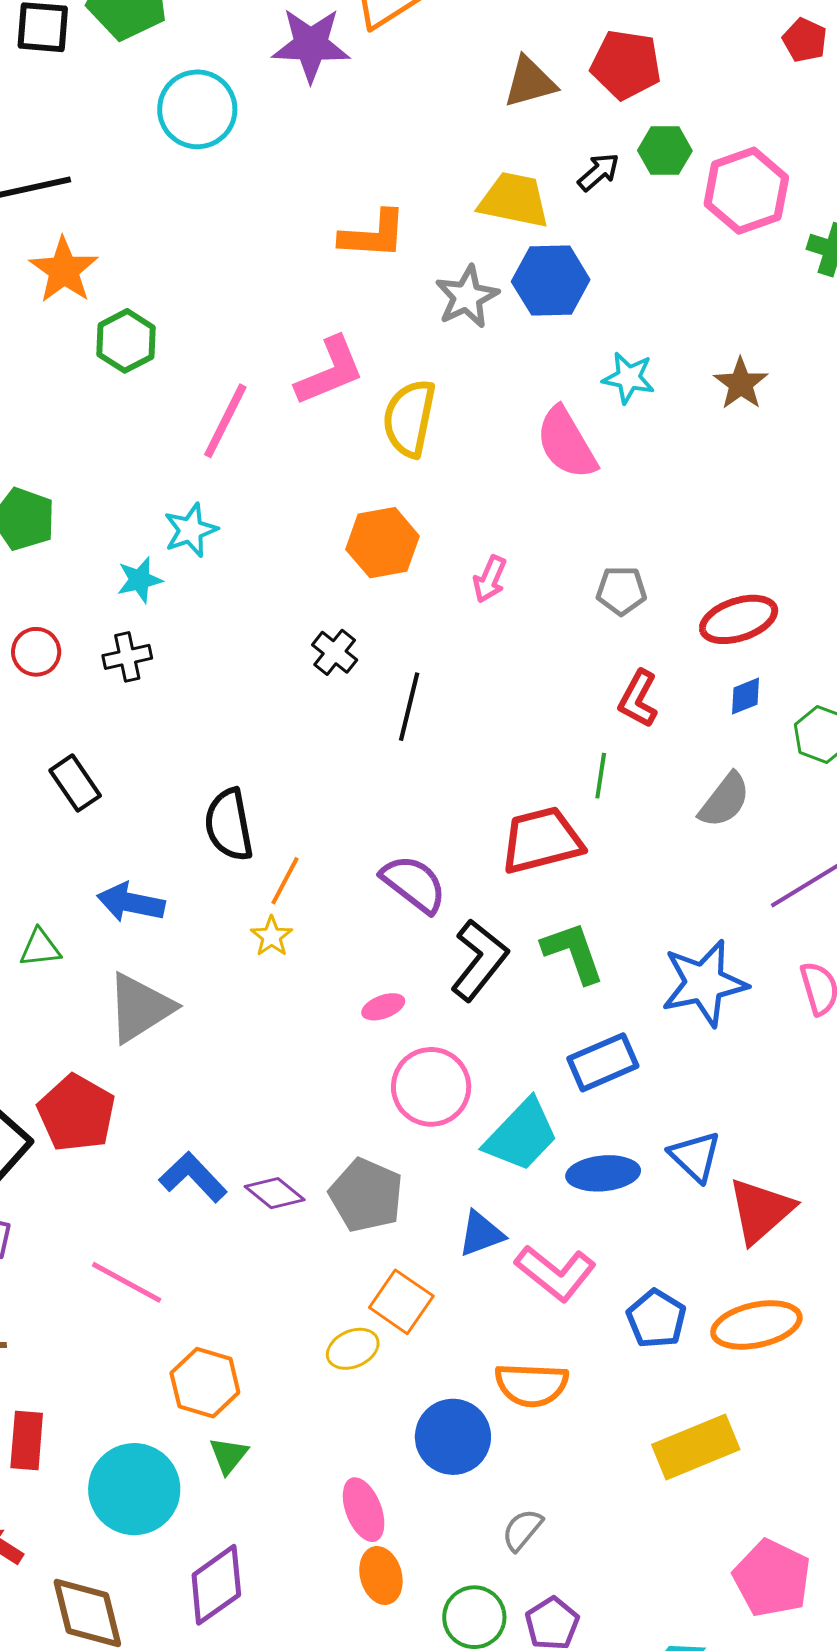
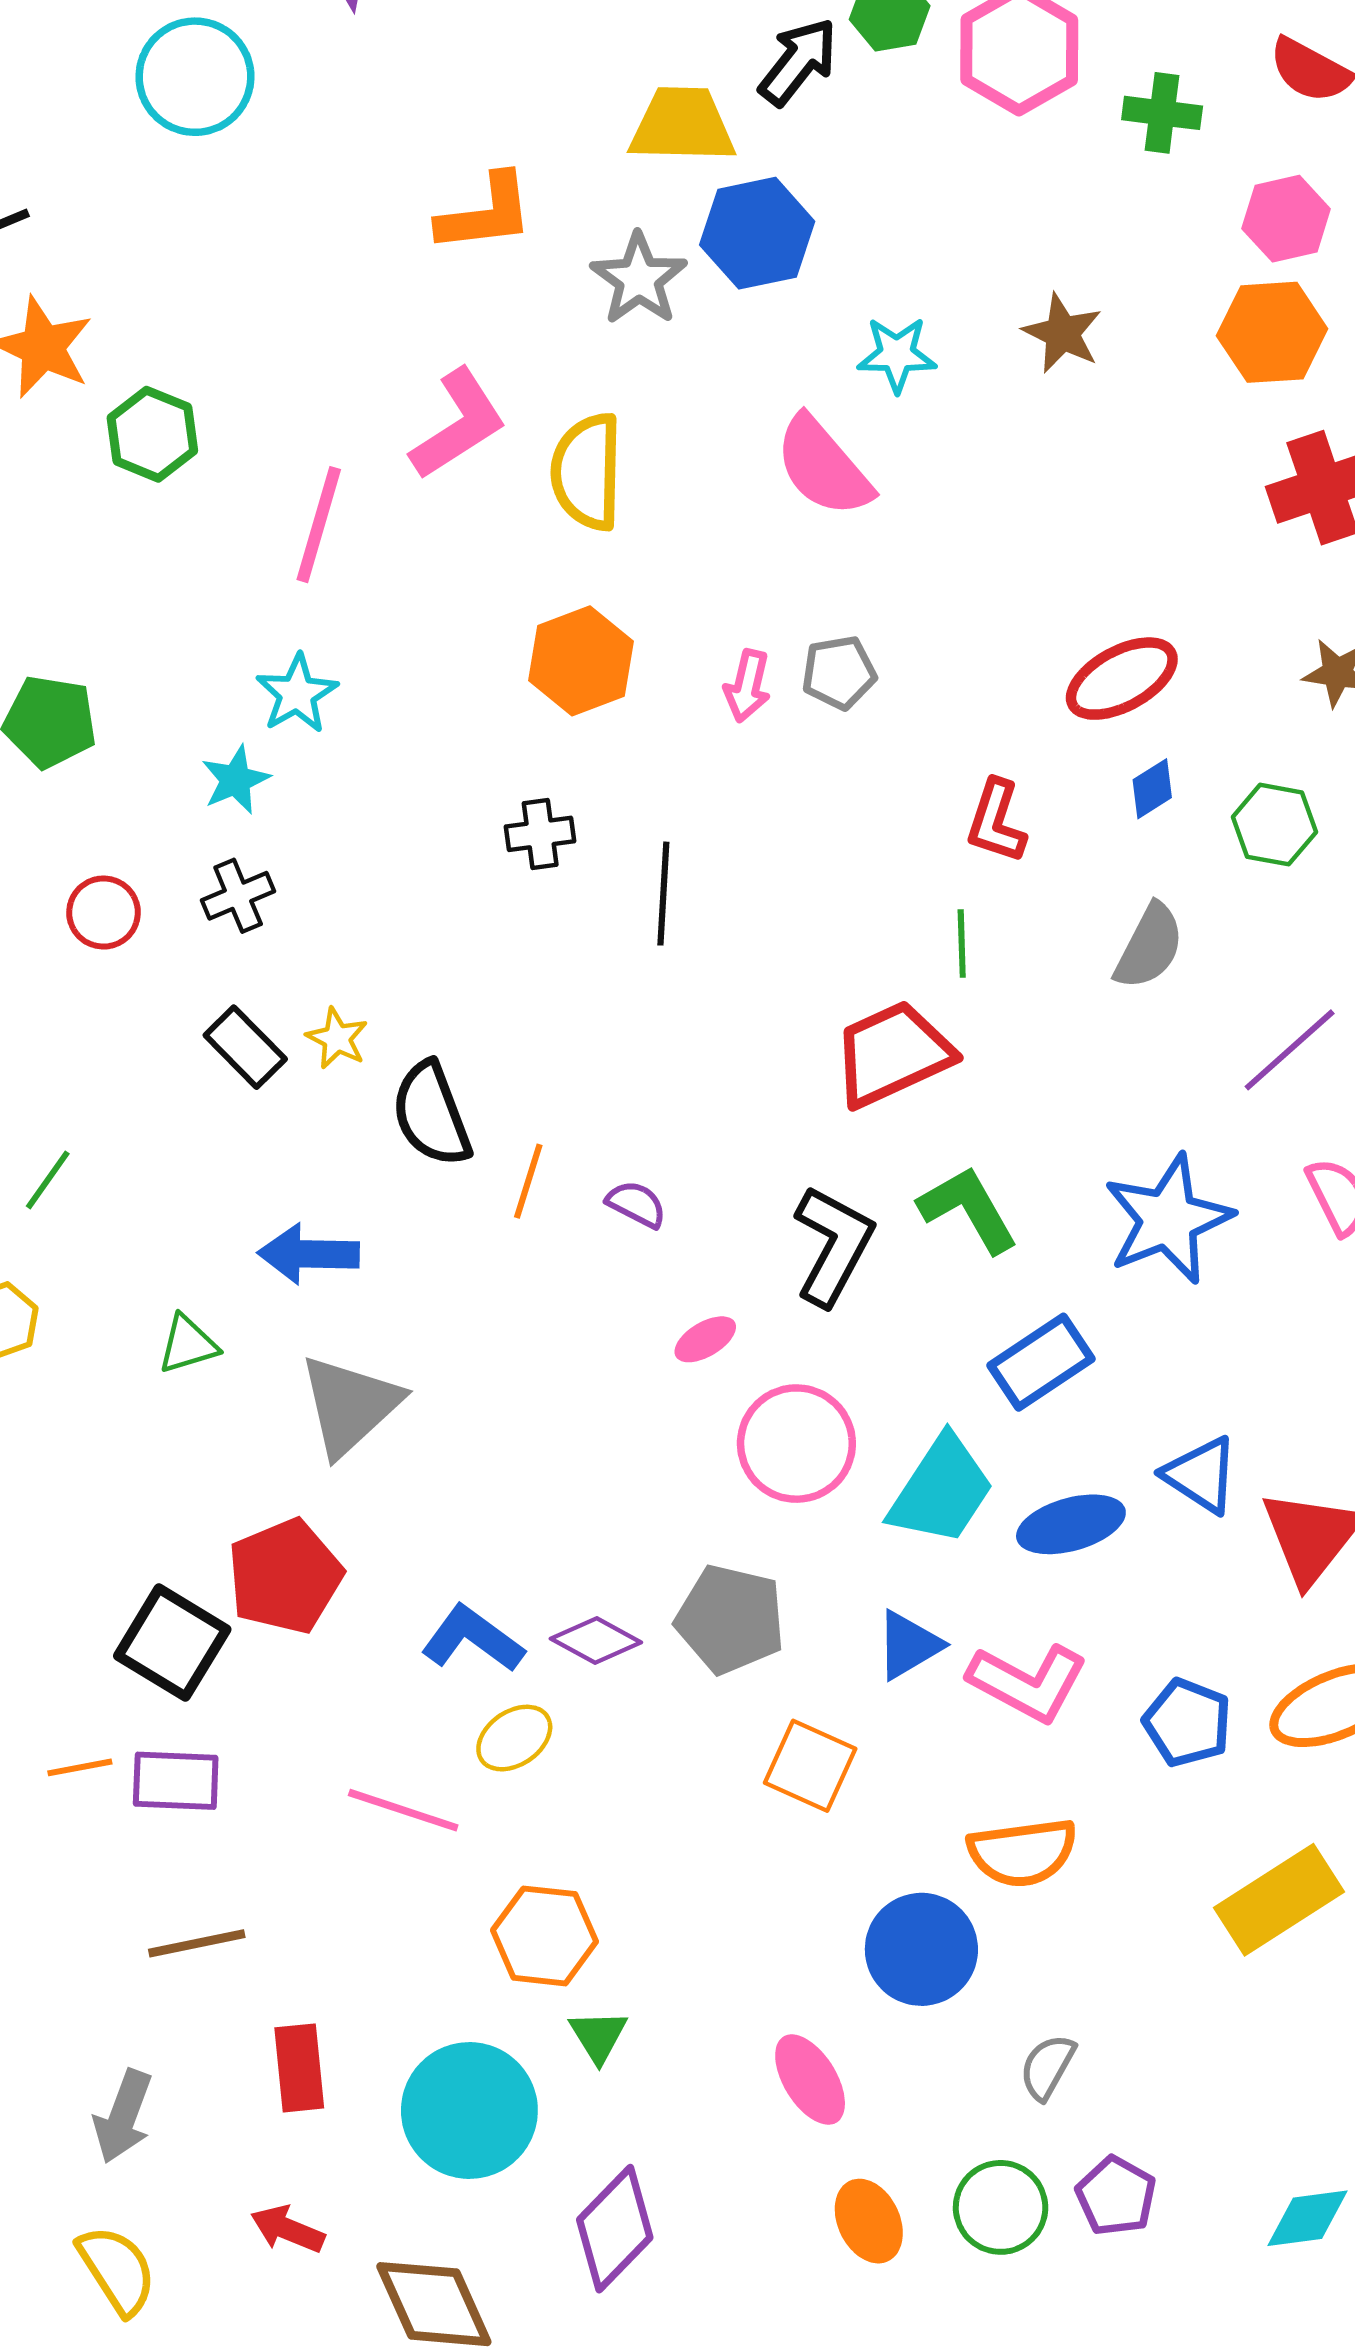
black arrow: (599, 172) -> (798, 62), size x1.4
gray pentagon: (621, 591) -> (839, 673), moved
black cross: (335, 652) -> (540, 834), turned -36
black rectangle: (75, 783) -> (245, 1047), moved
purple semicircle: (414, 884) -> (636, 1204), moved, size x0.6
yellow star: (272, 936) -> (337, 1038), moved
red pentagon: (76, 1113) -> (285, 1576), turned 30
yellow ellipse: (353, 1349) -> (514, 1738), moved
orange ellipse: (381, 1576) -> (869, 2221), moved

